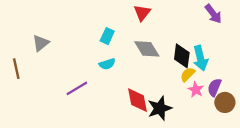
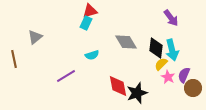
red triangle: (142, 13) -> (90, 11), moved, turned 35
purple arrow: (213, 14) -> (171, 18), moved
cyan rectangle: (107, 36) -> (86, 23), moved

